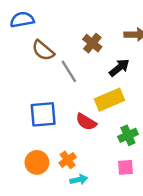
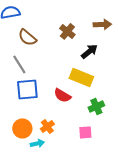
gray line: (69, 71) -> (19, 64), moved
yellow rectangle: (110, 100) -> (81, 77), turned 45
pink square: (126, 167) -> (85, 132), moved
cyan arrow: (79, 180) -> (37, 143), moved

